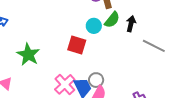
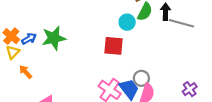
gray line: (154, 46) -> (181, 23), moved
green star: (28, 55) -> (54, 38), moved, turned -30

